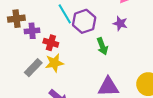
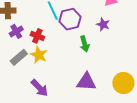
purple cross: (32, 31) -> (16, 31), moved, turned -32
yellow star: (54, 63) -> (39, 55), turned 30

